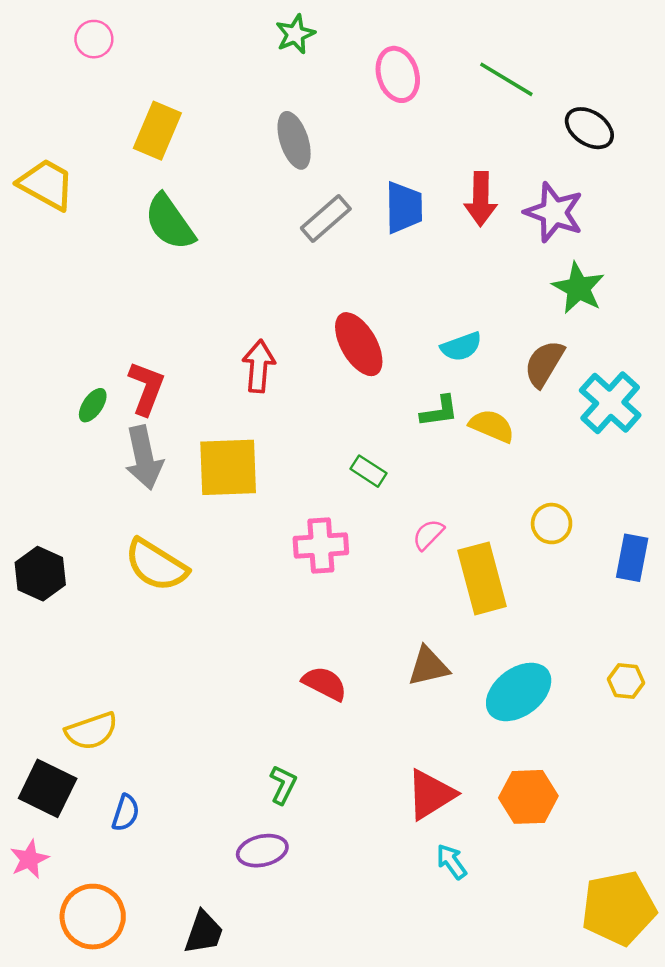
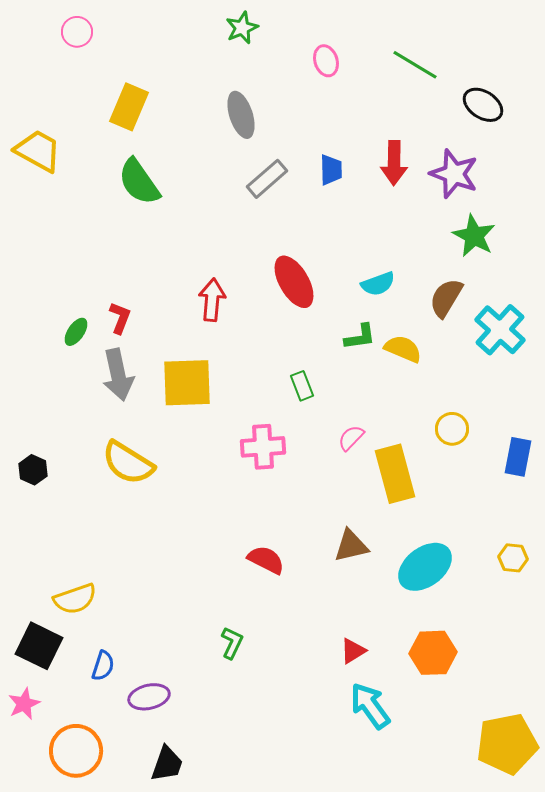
pink ellipse: (398, 74) -> (326, 61), size x0.7
blue trapezoid: (404, 207) -> (331, 170), size x0.7
red L-shape: (146, 388) -> (120, 318), size x0.7
green rectangle: (369, 471) -> (302, 386), turned 36
black hexagon: (40, 574) -> (33, 470), size x0.7
red triangle: (431, 794) -> (353, 651), size x0.6
purple ellipse: (262, 851) -> (149, 697), moved
cyan arrow: (451, 862) -> (370, 706), size x1.6

